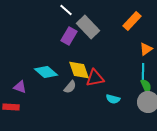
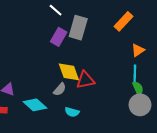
gray rectangle: (88, 27) -> (78, 28), turned 60
cyan diamond: (46, 72) -> (35, 105), moved
cyan semicircle: (113, 99) -> (72, 112), moved

